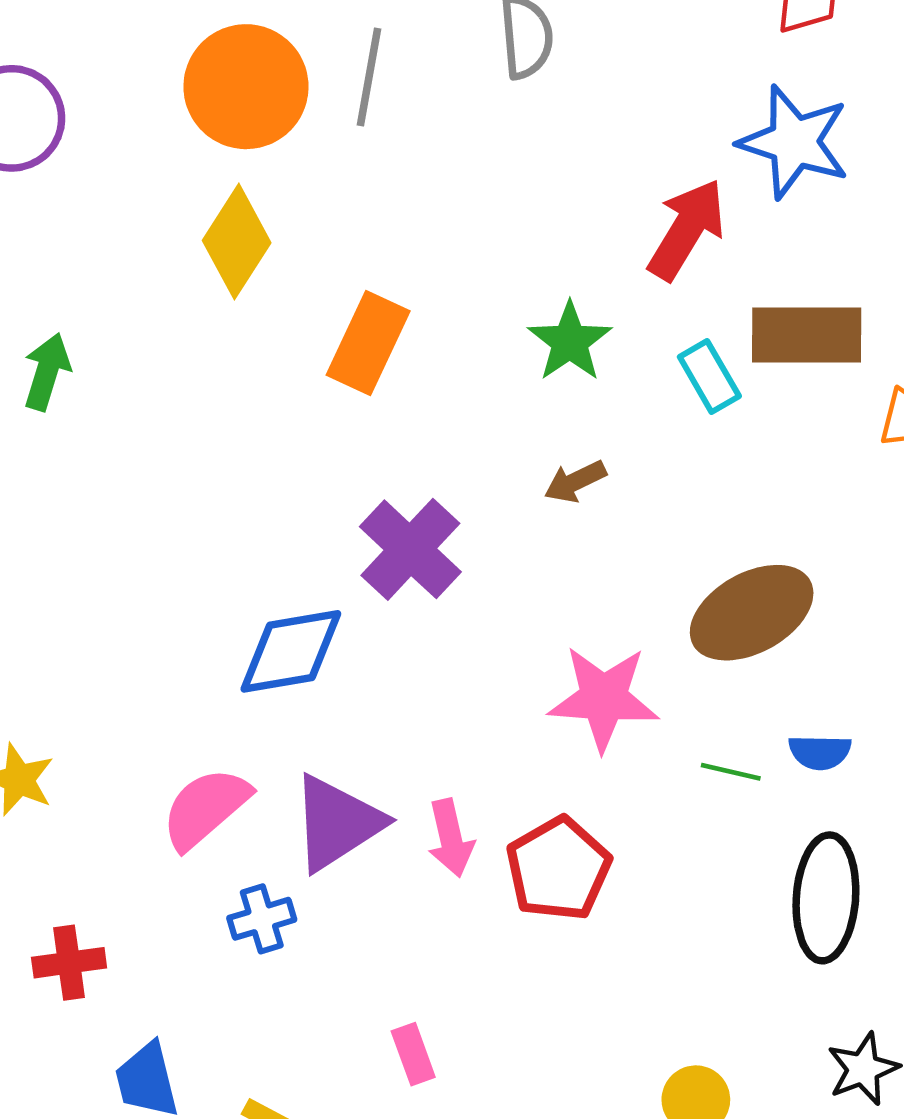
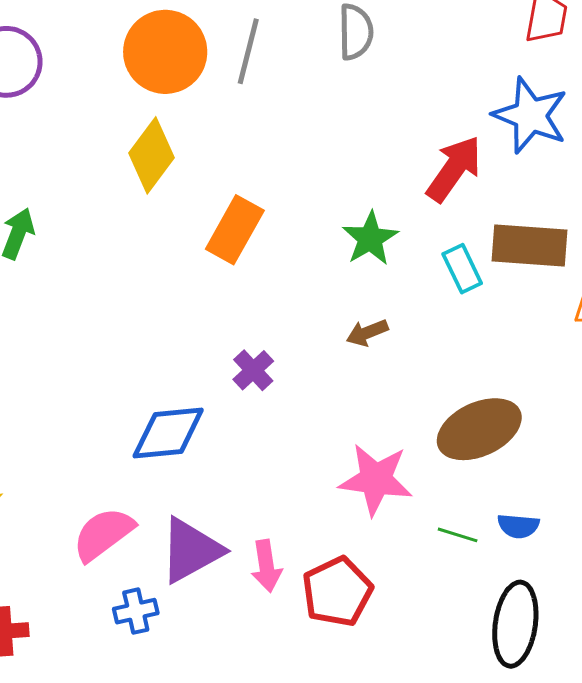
purple cross: (410, 549) -> (253, 370), size x0.6

